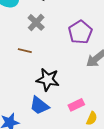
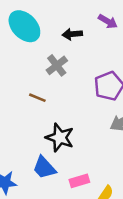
pink rectangle: (76, 105) -> (79, 181), moved

